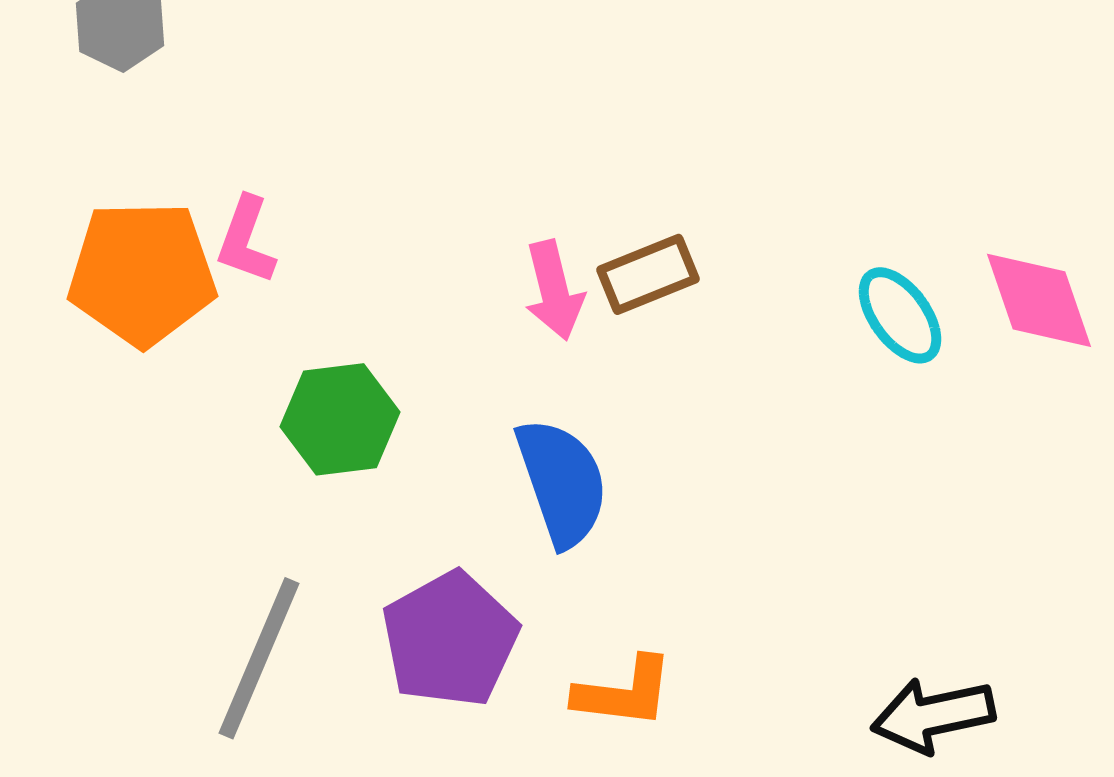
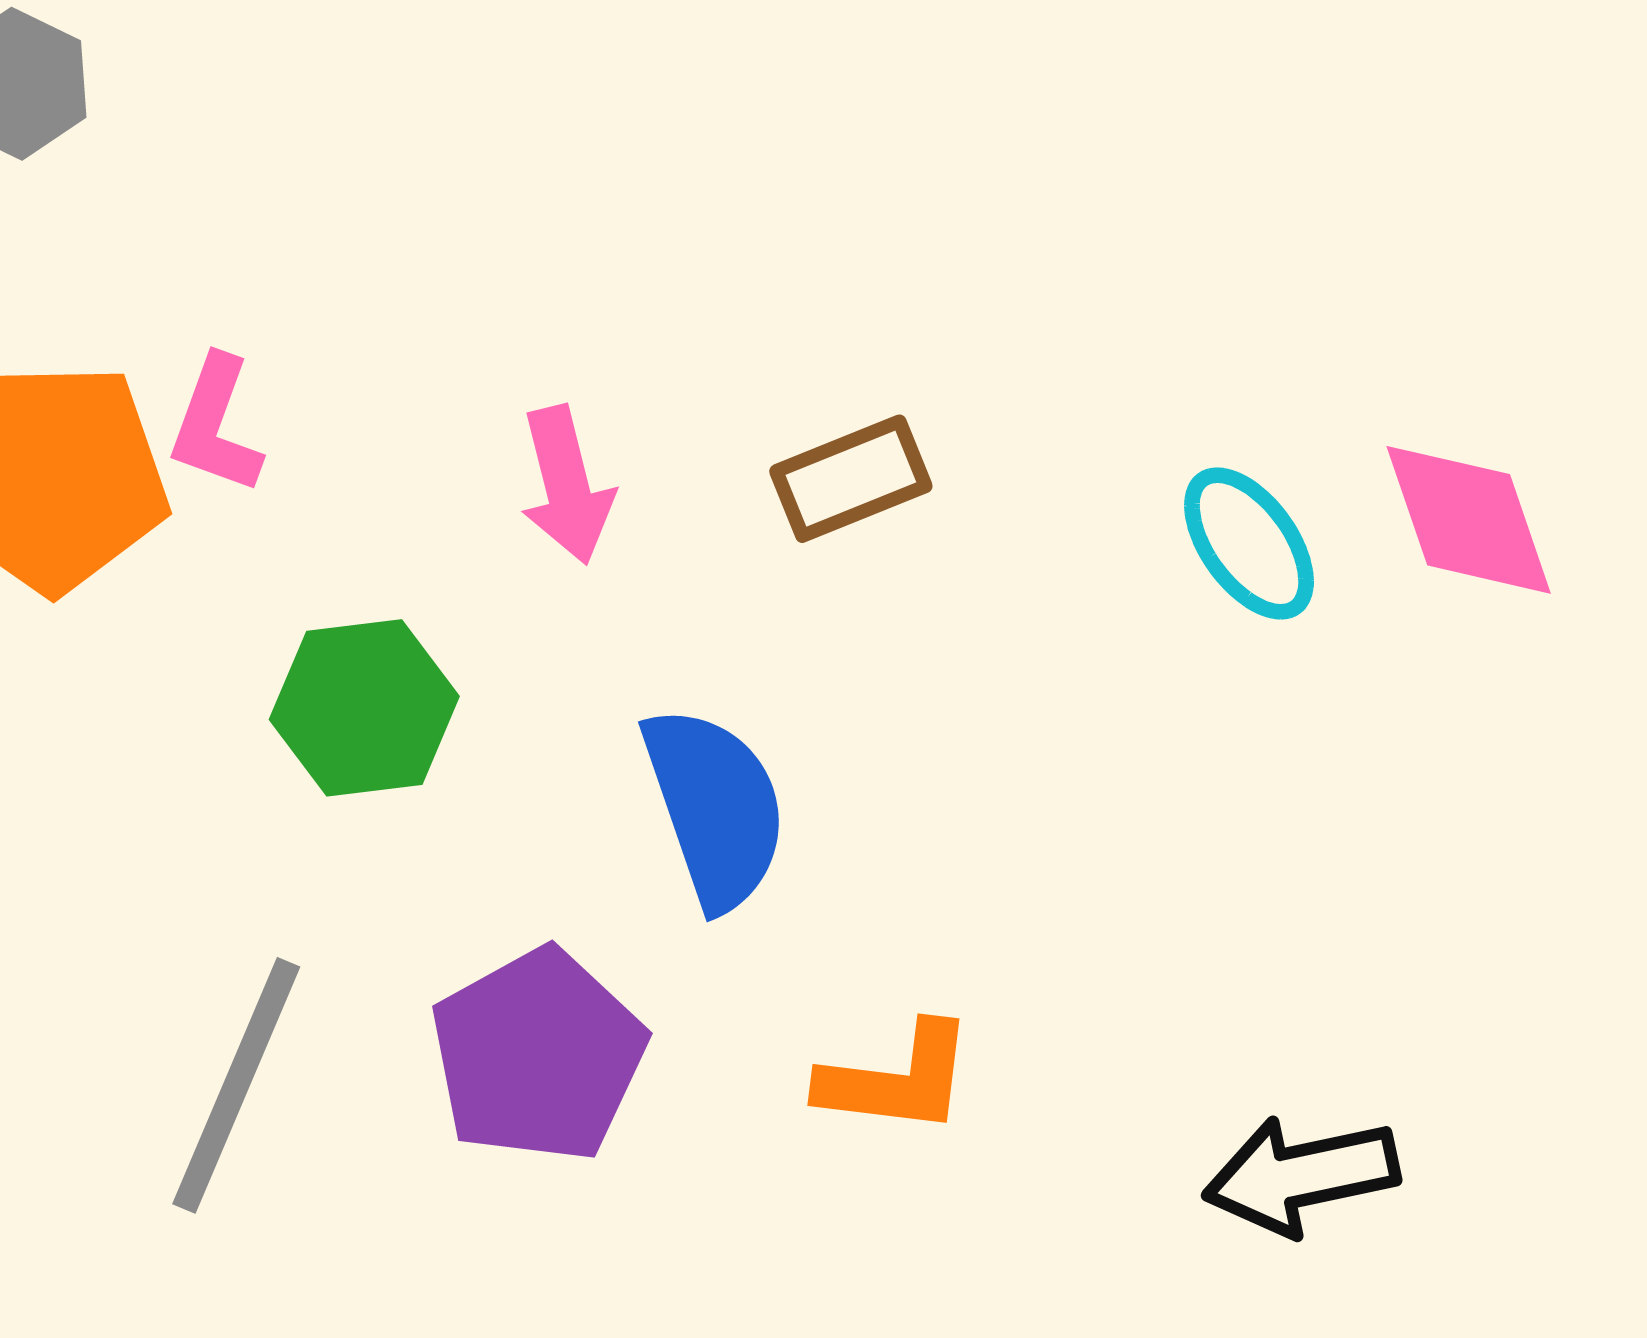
pink arrow: (554, 290) -> (566, 485), moved
orange L-shape: (624, 692) -> (897, 1079), moved

